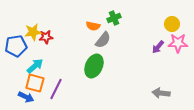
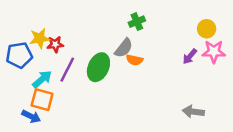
orange semicircle: (93, 26) -> (135, 60), moved
green ellipse: (94, 66) -> (98, 67), moved
purple line: (56, 89) -> (67, 70), moved

